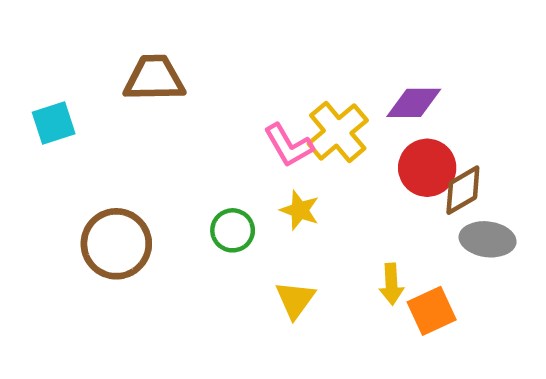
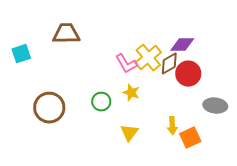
brown diamond: (463, 190) -> (169, 64), moved

